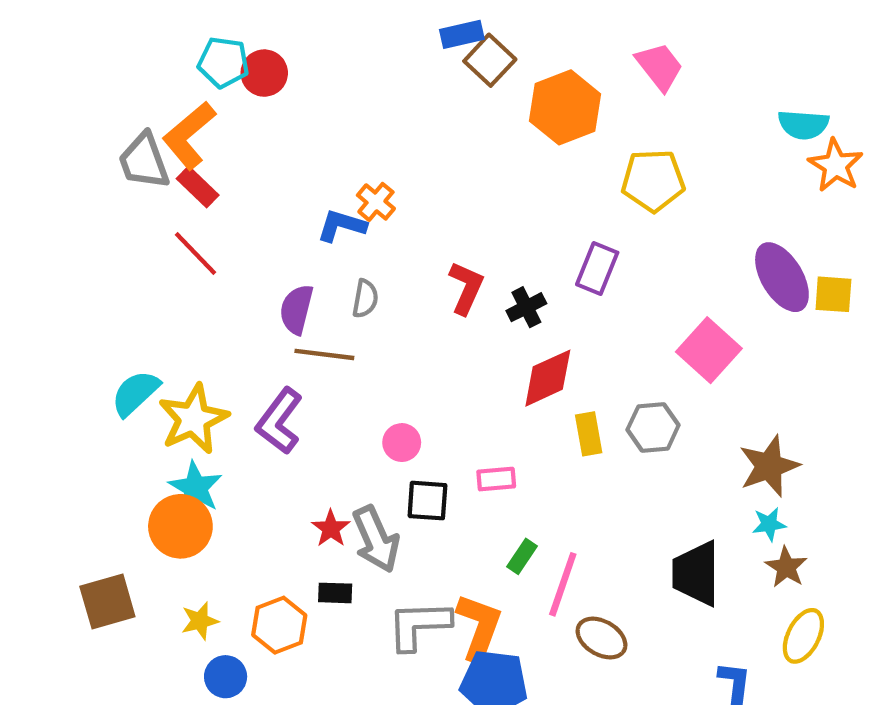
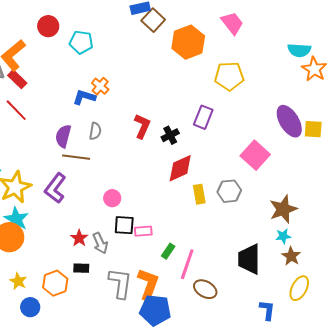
cyan pentagon: (223, 62) -> (81, 42), moved
pink rectangle: (496, 479) -> (143, 231), moved
gray arrow: (376, 539) -> (100, 243), size x0.7
yellow star: (200, 621) -> (18, 281), turned -30
gray L-shape: (419, 625) -> (120, 283), turned 100

